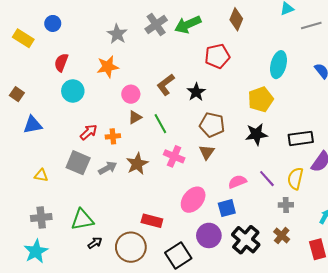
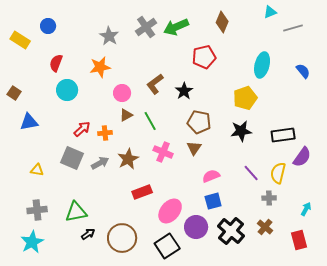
pink semicircle: (237, 182) -> (211, 176), moved
pink ellipse: (193, 200) -> (170, 211), moved
red rectangle: (152, 221) -> (142, 192), moved, turned -36

